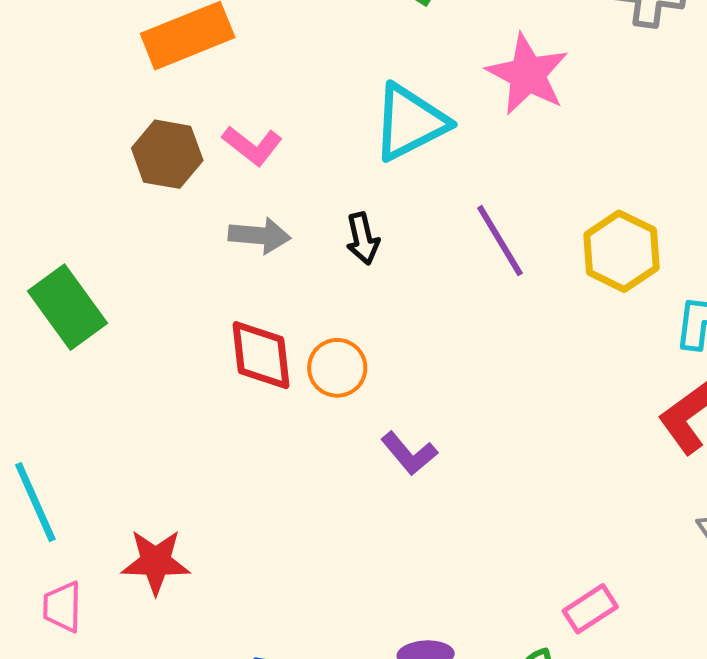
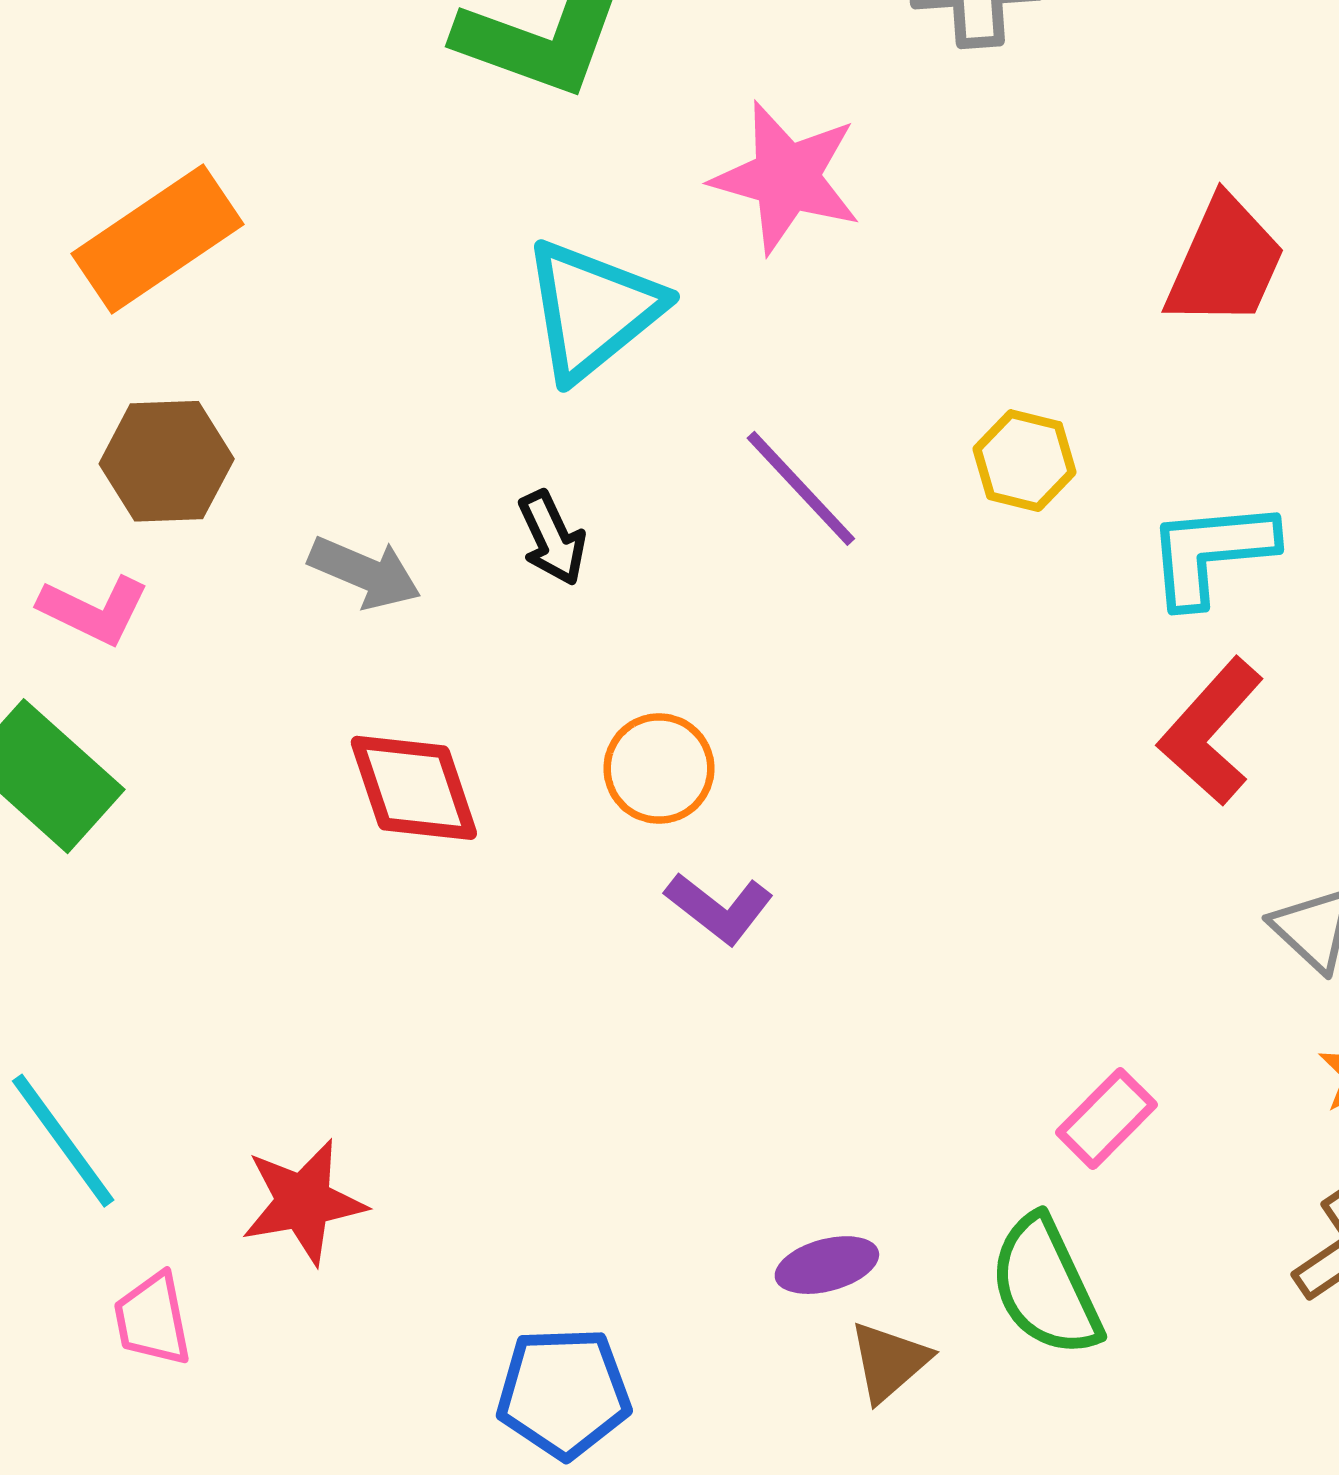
pink L-shape: (252, 146) -> (94, 610), moved
gray arrow: (259, 236) -> (365, 573), turned 30
yellow hexagon: (621, 251) -> (1025, 461), size x0.7
orange circle: (337, 368) -> (659, 769), moved

